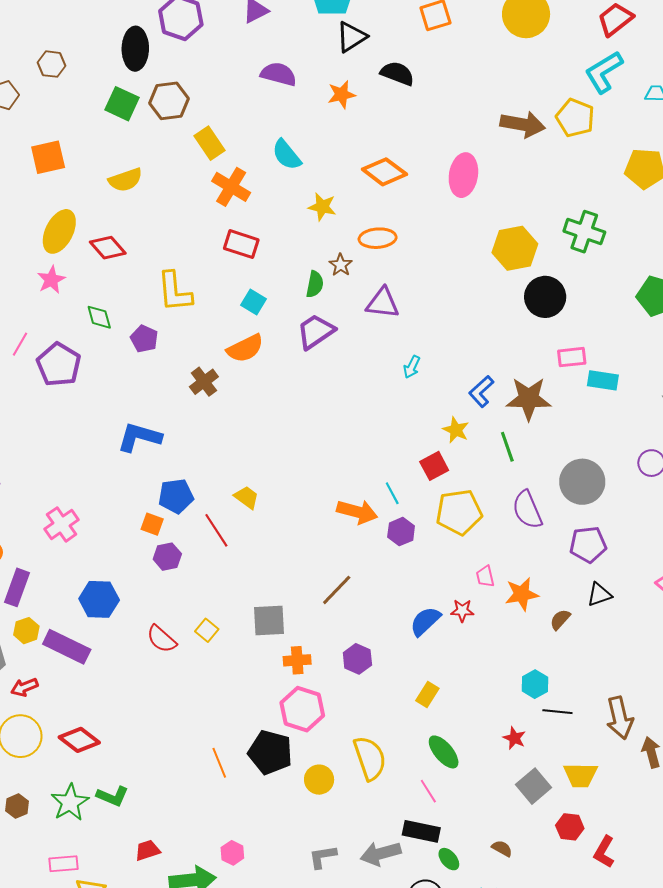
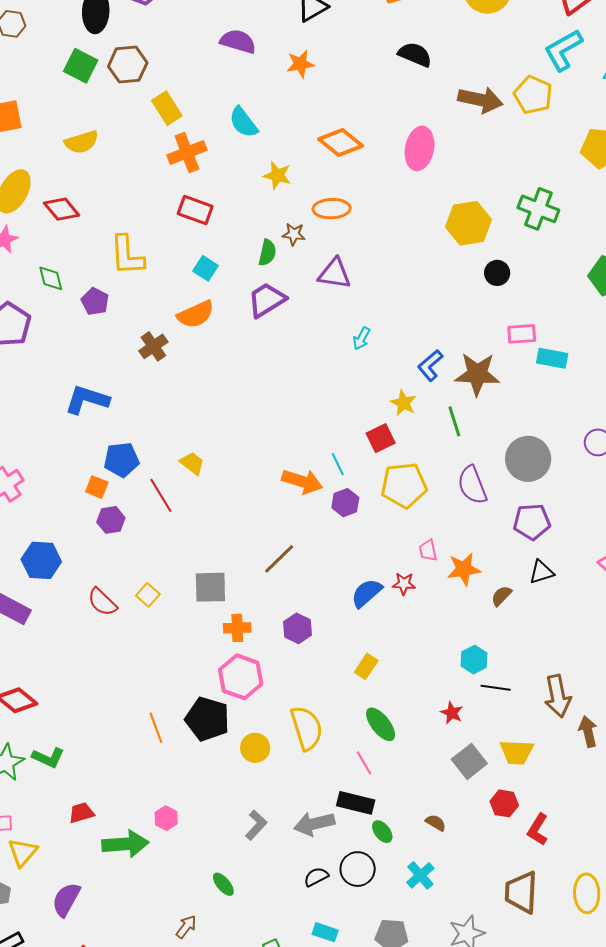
black semicircle: (397, 73) -> (415, 54), moved
orange cross: (231, 187) -> (187, 153), turned 36
brown star: (341, 265) -> (294, 234), turned -30
black circle: (545, 297) -> (497, 273), size x0.6
gray L-shape: (323, 857) -> (256, 825), turned 140

